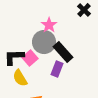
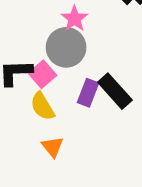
black rectangle: (63, 52) -> (115, 91), moved
yellow semicircle: (20, 78) -> (42, 106), moved

